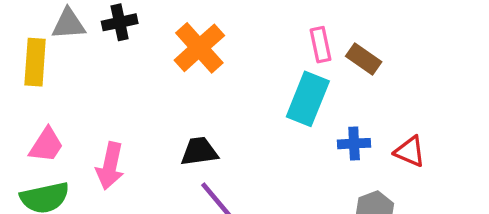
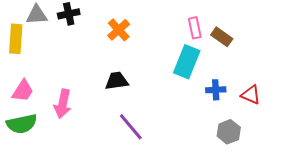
orange cross: (199, 48) -> (119, 30), size x0.7
black trapezoid: (199, 151) -> (117, 81), moved

